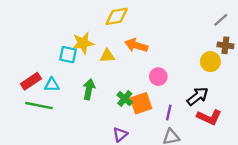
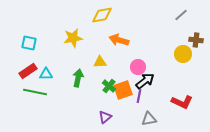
gray line: (221, 20) -> (181, 15), moved
cyan square: (68, 55) -> (29, 43), moved
yellow triangle: (107, 56) -> (100, 62), moved
black arrow: (198, 96) -> (145, 81), moved
purple line: (169, 112) -> (139, 96), moved

